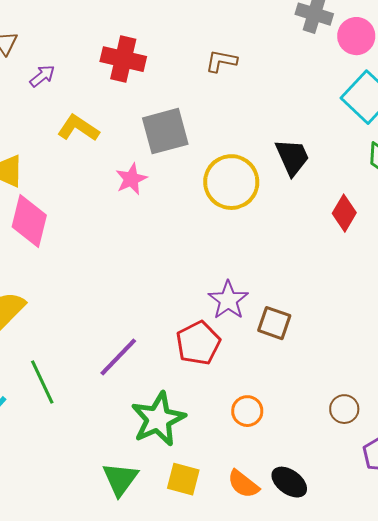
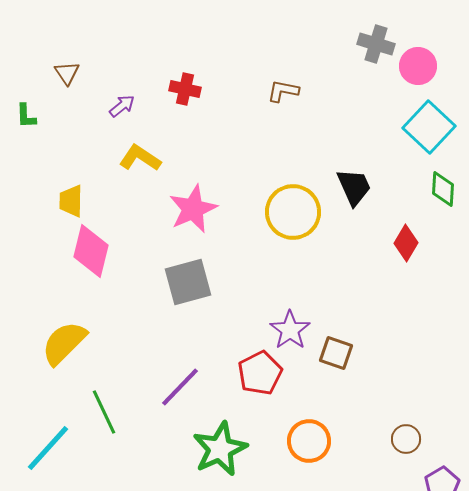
red cross: (123, 59) -> (185, 89), size x0.7
purple arrow: (42, 76) -> (122, 106), moved
gray square: (165, 131) -> (188, 282), moved
pink star: (131, 179) -> (193, 209), size x1.5
orange circle: (247, 411) -> (309, 441), size x1.4

